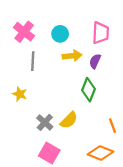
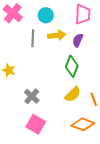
gray line: (33, 61) -> (33, 38), moved
yellow semicircle: (69, 120) -> (73, 94), moved

